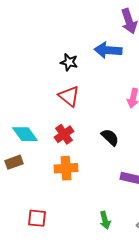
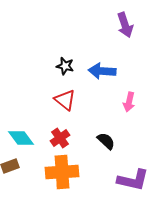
blue arrow: (108, 50) -> (102, 71), moved
orange cross: (66, 168) -> (62, 172), size x1.4

